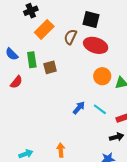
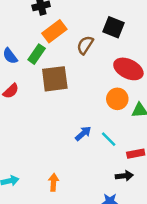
red ellipse: (96, 45) -> (128, 69), moved
green rectangle: (32, 60) -> (37, 54), moved, turned 35
brown square: (50, 67) -> (55, 79), size x1.6

